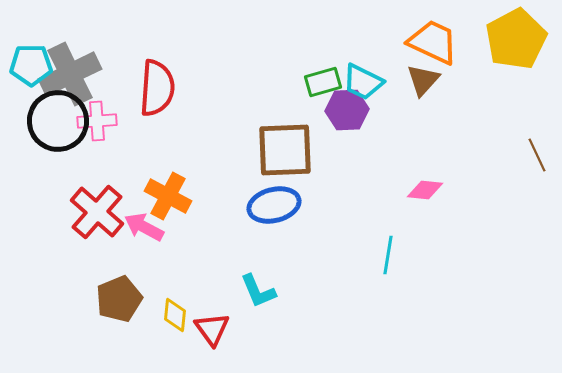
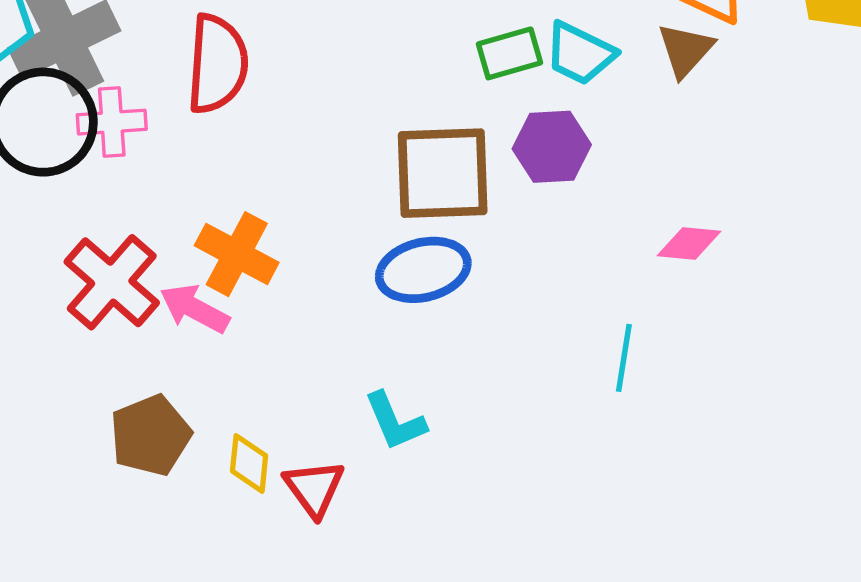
purple hexagon: (347, 110) -> (552, 147), moved

